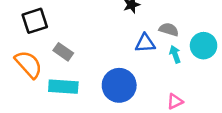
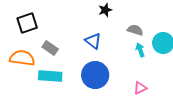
blue triangle: (145, 43) -> (93, 41), moved, turned 42
orange semicircle: (29, 64) -> (22, 58), turned -40

